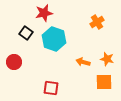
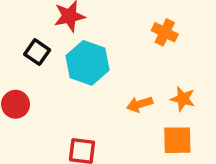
orange cross: (97, 22) -> (165, 32), turned -32
orange arrow: (83, 62) -> (140, 104), turned -32

